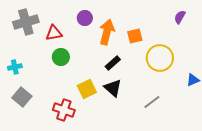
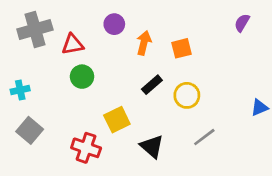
orange arrow: (107, 32) -> (144, 43), size x0.7
yellow circle: (160, 58) -> (187, 95), moved, size x0.7
black triangle: (113, 88) -> (152, 146), moved

